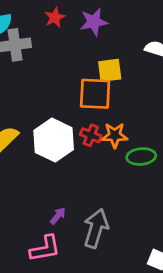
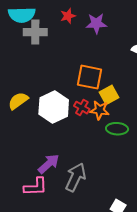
yellow square: (110, 70) -> (109, 95), moved, turned -30
purple arrow: (58, 216) -> (49, 164), size x1.6

